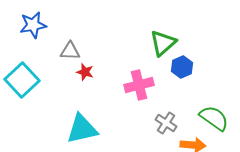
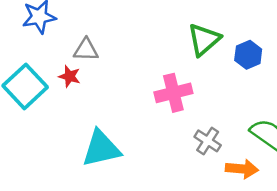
blue hexagon: (182, 67) -> (248, 55), moved
red star: (85, 72) -> (69, 76), moved

